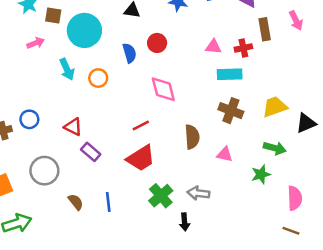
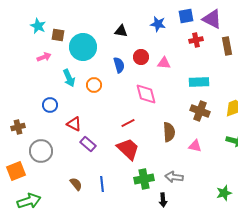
pink triangle: (213, 47) -> (164, 63), moved
red cross: (243, 48) -> (196, 40), moved
blue circle: (29, 119) -> (50, 105), moved
red trapezoid: (141, 158) -> (128, 149), turned -105
gray circle: (44, 171) -> (41, 151), moved
green star: (261, 174) -> (224, 193), moved
green cross: (161, 196) -> (144, 179), turned 30

